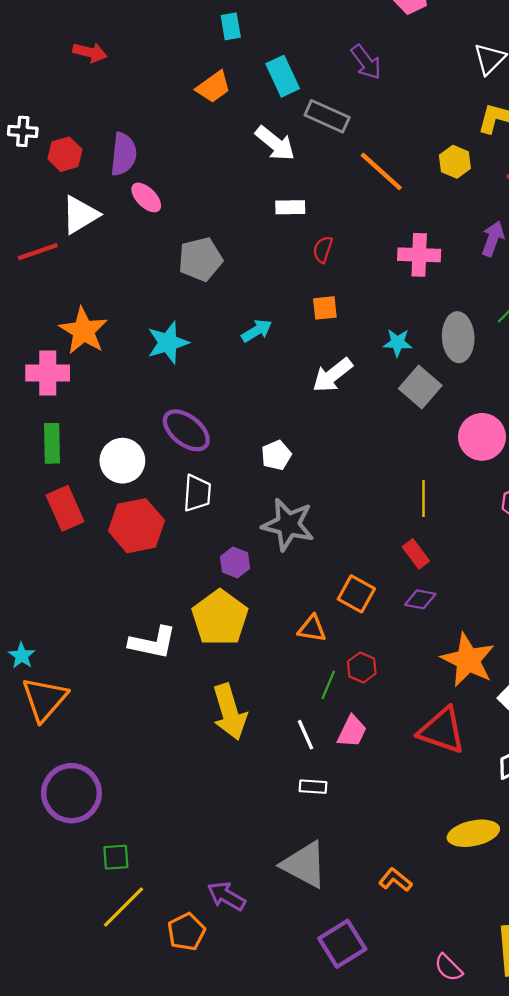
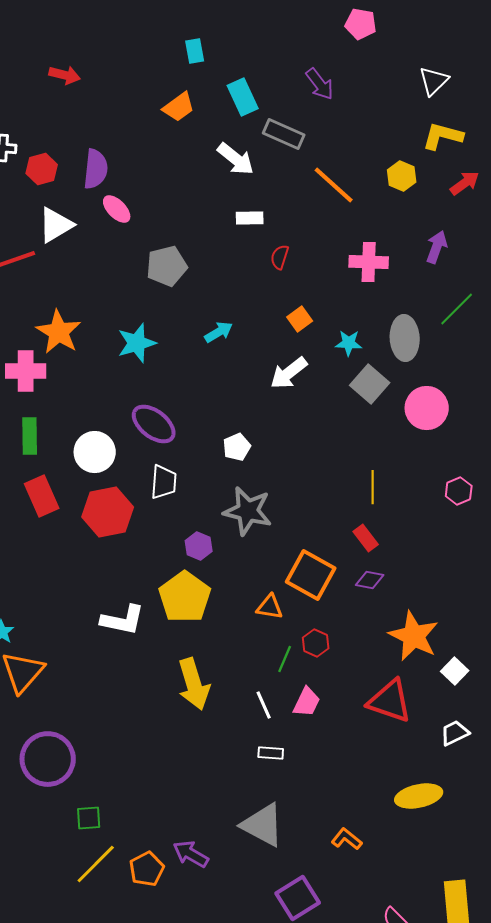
orange square: (325, 308) -> (300, 319), moved, turned -30
pink circle: (482, 437) -> (427, 408), moved
orange square: (356, 594) -> (311, 575), size x1.4
orange pentagon: (186, 932) -> (147, 869), moved

